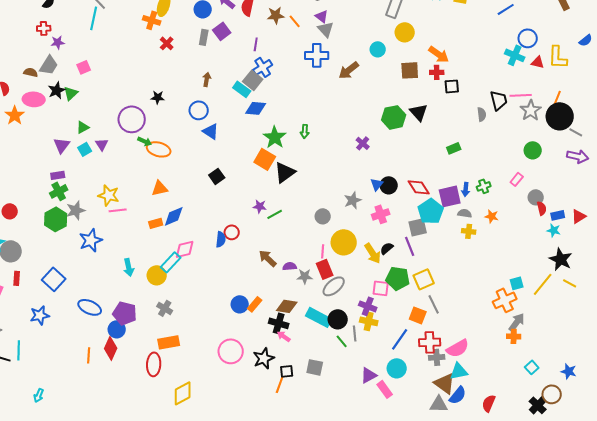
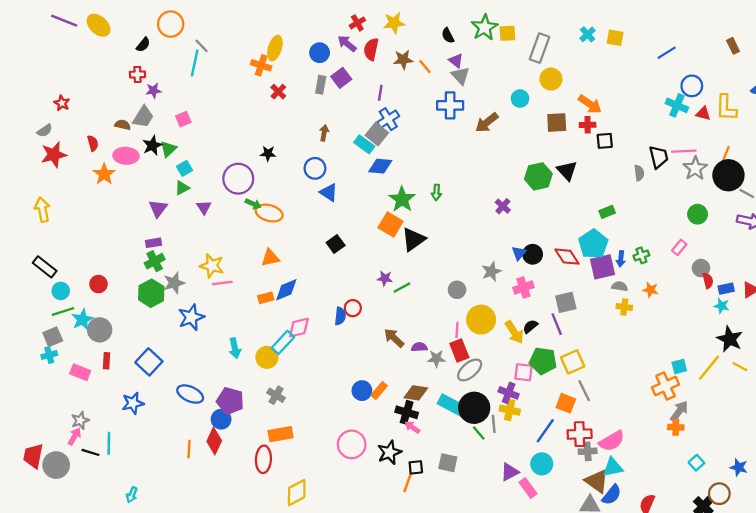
cyan square: (85, 149) -> (184, 168), moved
cyan pentagon: (431, 211) -> (593, 244), moved
black circle: (338, 319) -> (474, 408), size x1.4

